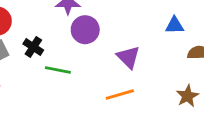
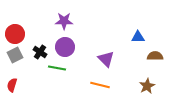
purple circle: (85, 30) -> (65, 47), moved
orange line: (120, 95) -> (100, 85), turned 30

